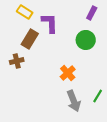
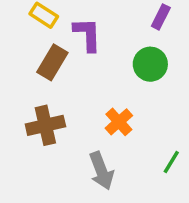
brown cross: (17, 61) -> (45, 125), moved, size x1.5
gray arrow: (74, 101) -> (101, 171), moved

